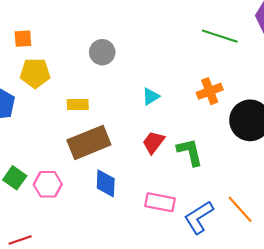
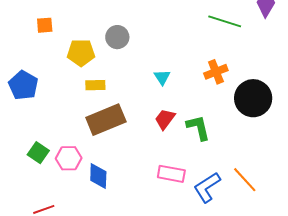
yellow pentagon: (35, 73) -> (81, 53), moved
cyan triangle: (151, 96) -> (162, 77), turned -30
blue diamond: (106, 183) -> (98, 176), moved

